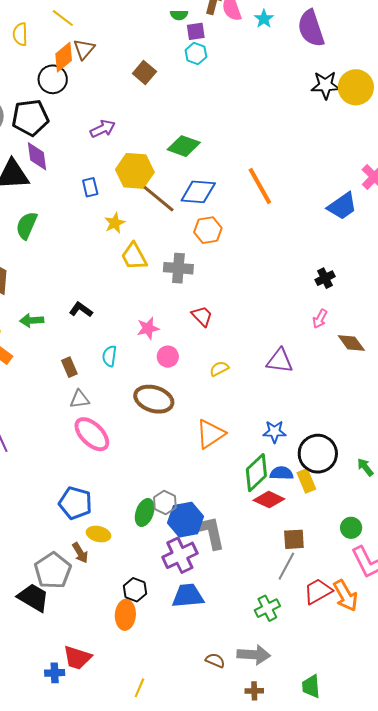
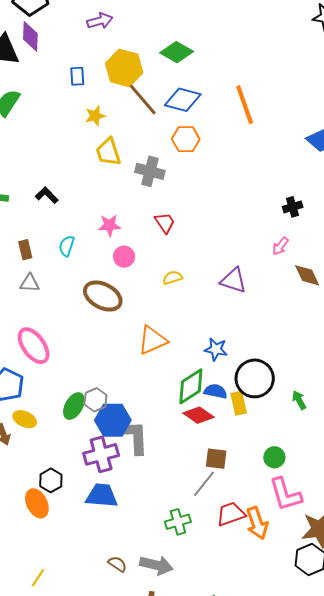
pink ellipse: (92, 434) -> (34, 346), moved
orange ellipse: (125, 615) -> (37, 503), turned -40

